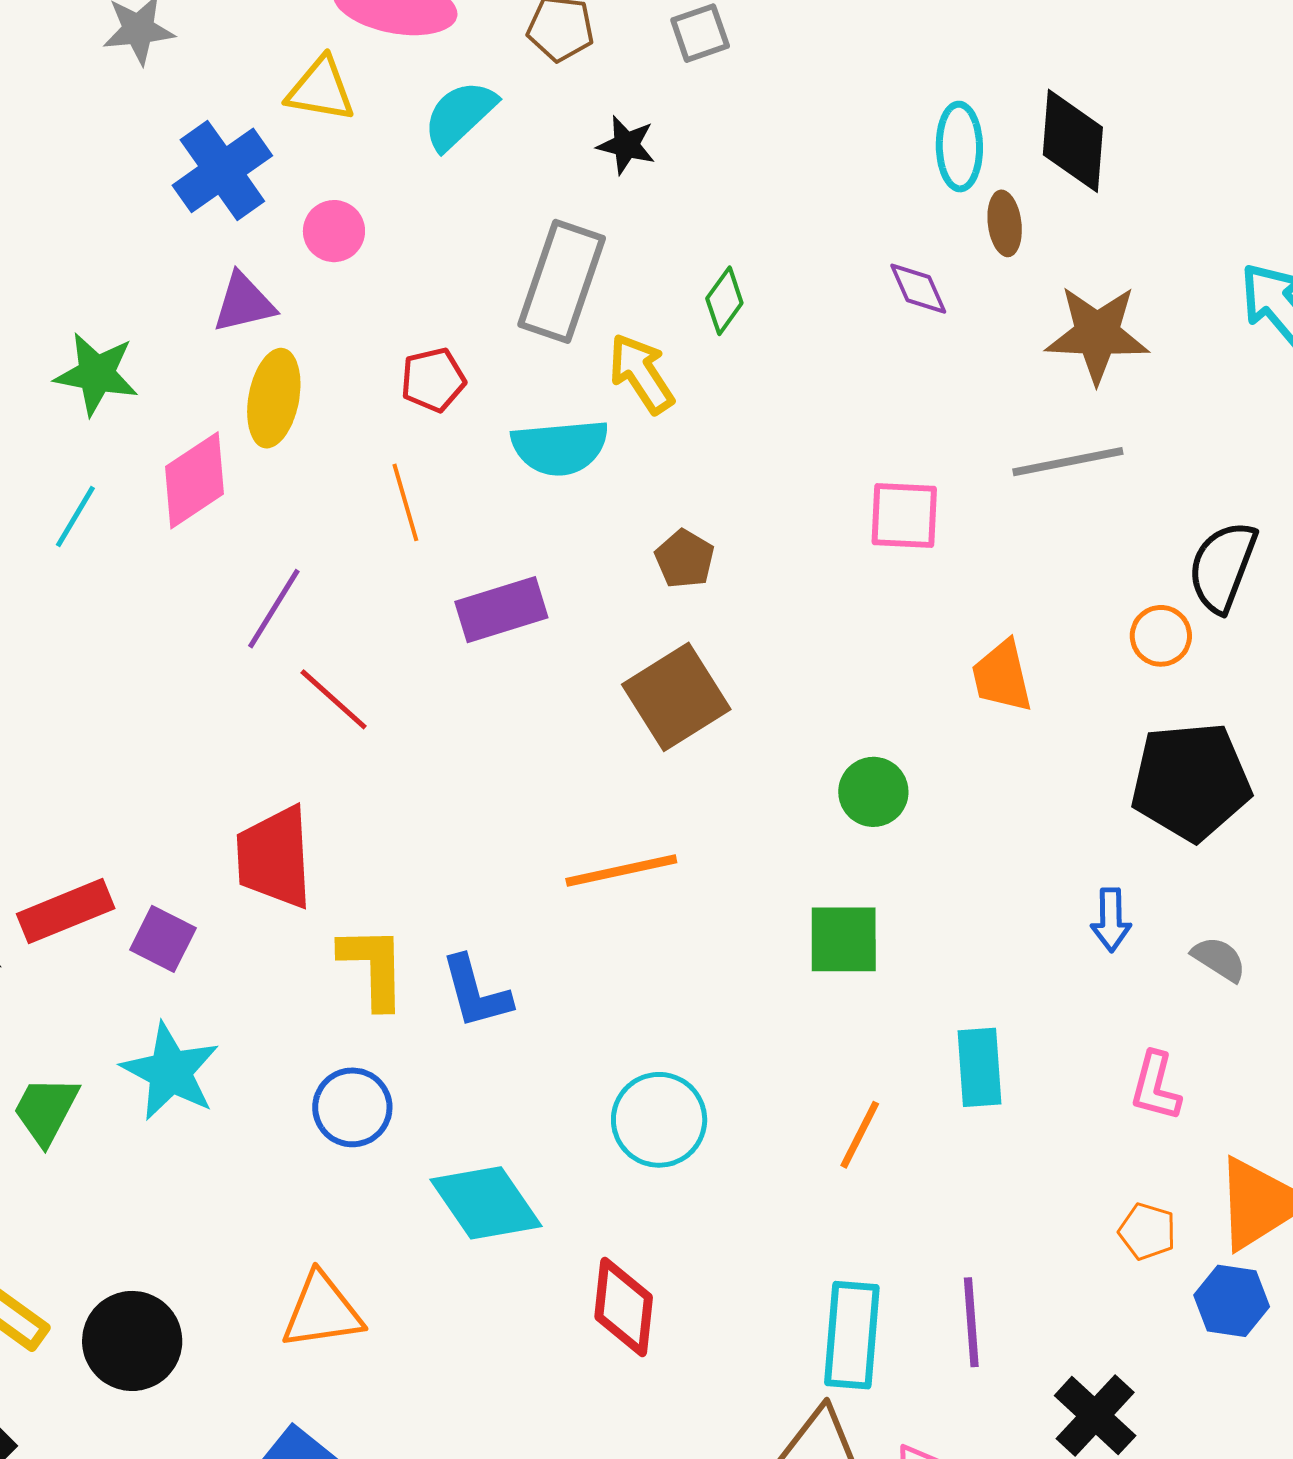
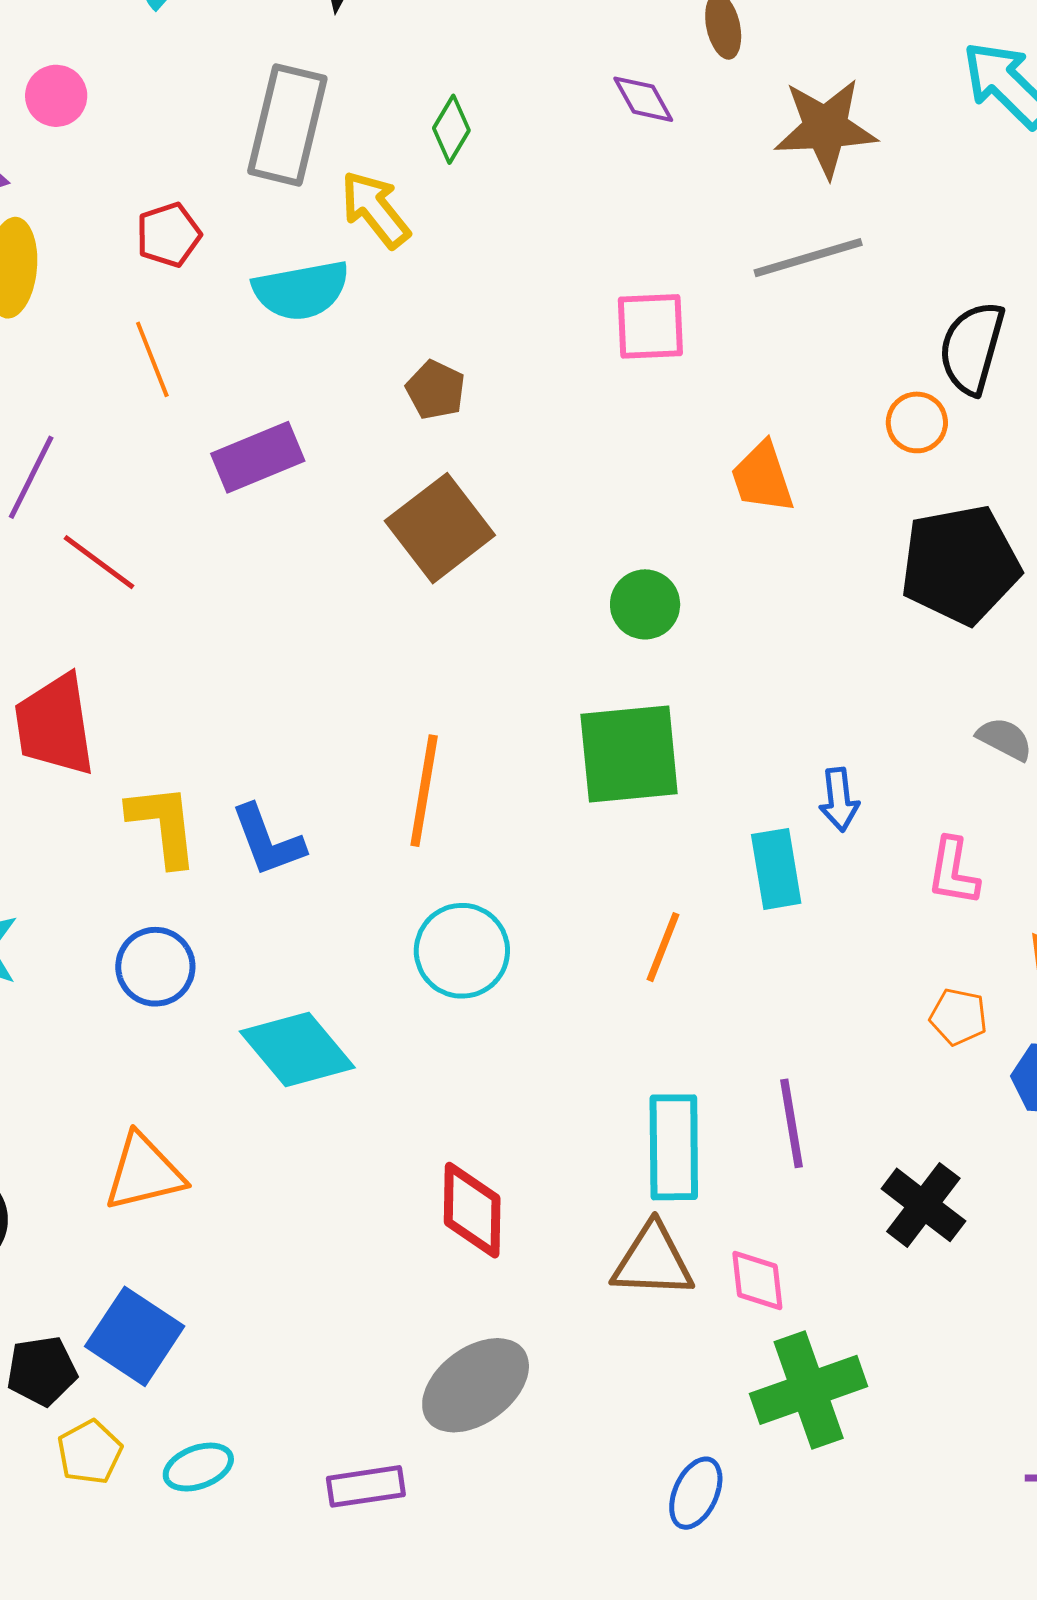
orange line: (621, 871) -> (424, 791), moved, turned -63
blue arrow: (1111, 920) -> (839, 800), moved
green square: (844, 939) -> (629, 754), size x1.4
red diamond: (624, 1307) -> (472, 1210), moved

